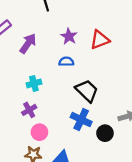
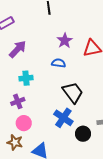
purple arrow: (28, 43) -> (18, 49), moved

